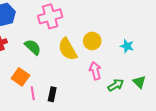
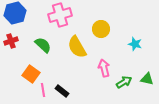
yellow circle: (92, 41) -> (101, 29), moved
green triangle: (139, 82) -> (147, 79), turned -32
black rectangle: (52, 94) -> (62, 91), turned -64

